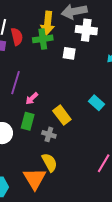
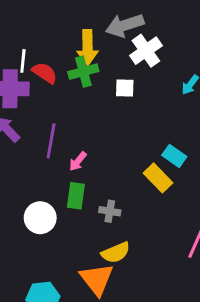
white cross: (86, 30) -> (146, 51), turned -35
red semicircle: (17, 37) -> (45, 73), turned -36
yellow rectangle: (62, 115) -> (158, 178), moved
yellow semicircle: (50, 162) -> (116, 253), turned 102

